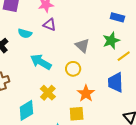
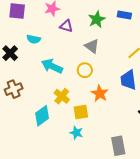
purple triangle: (50, 25) -> (66, 26), moved
green star: (111, 41) -> (97, 19), moved
yellow square: (77, 114) -> (81, 112), moved

